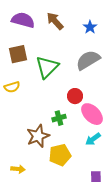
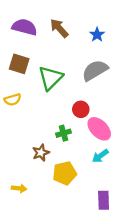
brown square: (18, 54) -> (19, 64), turned 30
brown star: (38, 136) -> (41, 153), size x0.7

